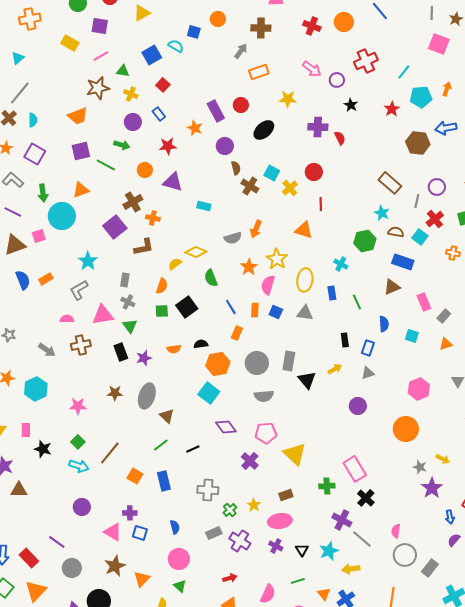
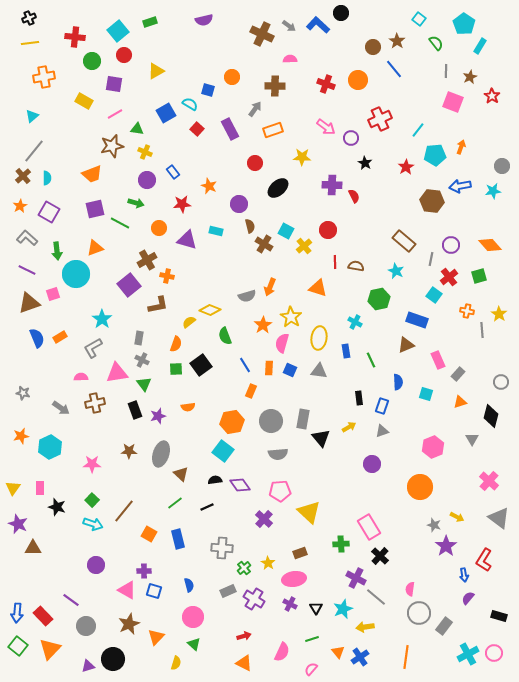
red square: (163, 85) -> (197, 129), moved
purple rectangle: (216, 111) -> (230, 129), moved
cyan rectangle: (204, 206) -> (216, 231), moved
brown semicircle: (396, 232) -> (356, 266), moved
black semicircle: (201, 344) -> (215, 480), moved

